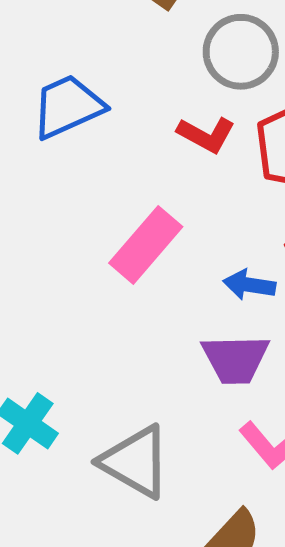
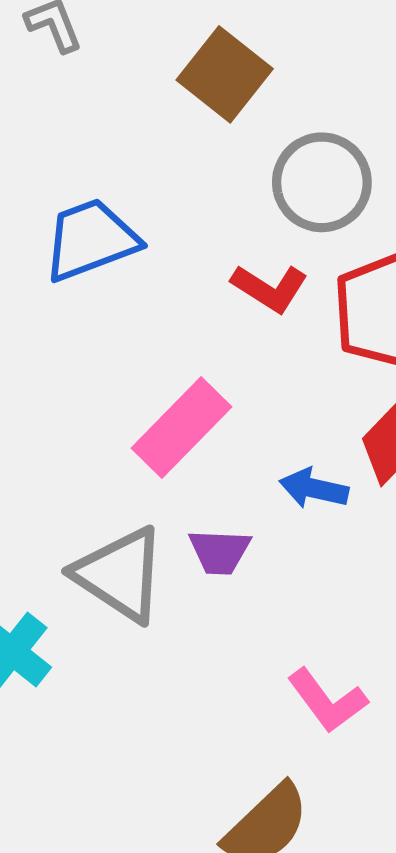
purple trapezoid: (235, 359) -> (220, 552), moved, size x0.7
gray triangle: (135, 462) -> (120, 574), moved

